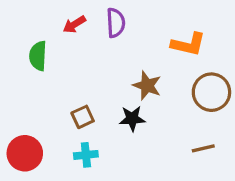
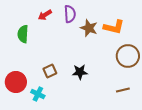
brown star: (147, 86) -> (89, 28), moved
red circle: (25, 153) -> (16, 82), moved
cyan cross: (86, 155) -> (38, 94), moved, turned 32

